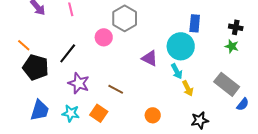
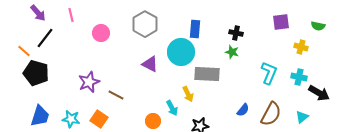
gray hexagon: (125, 18) -> (145, 24), moved
pink circle: (104, 37) -> (101, 33), moved
black line: (68, 53) -> (45, 38), moved
cyan arrow: (177, 71) -> (172, 108), moved
purple star: (79, 83) -> (89, 82), moved, turned 30
gray rectangle: (227, 84) -> (207, 74), moved, turned -35

